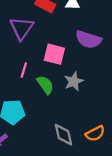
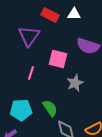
green semicircle: (45, 85) -> (50, 108), moved

